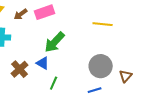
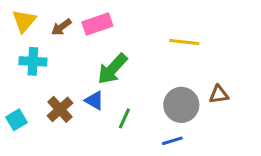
brown triangle: (126, 76) -> (219, 94), moved, turned 40
green line: (54, 83) -> (124, 118), moved

